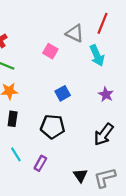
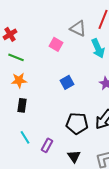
black pentagon: (53, 127) -> (77, 123), moved
black triangle: (80, 175) -> (74, 156), moved

